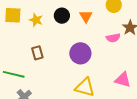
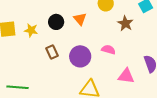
pink semicircle: (113, 38) -> (108, 50), moved, turned -144
brown rectangle: (37, 53) -> (52, 52), moved

